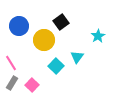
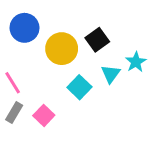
black square: (61, 22) -> (97, 40), moved
cyan star: (98, 36) -> (136, 62), moved

